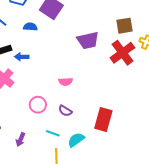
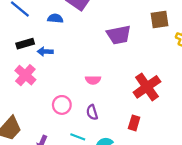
red cross: (122, 53) -> (147, 87), moved
purple semicircle: (65, 111) -> (92, 112), turned 40
red rectangle: (103, 120) -> (134, 123), size x0.6

